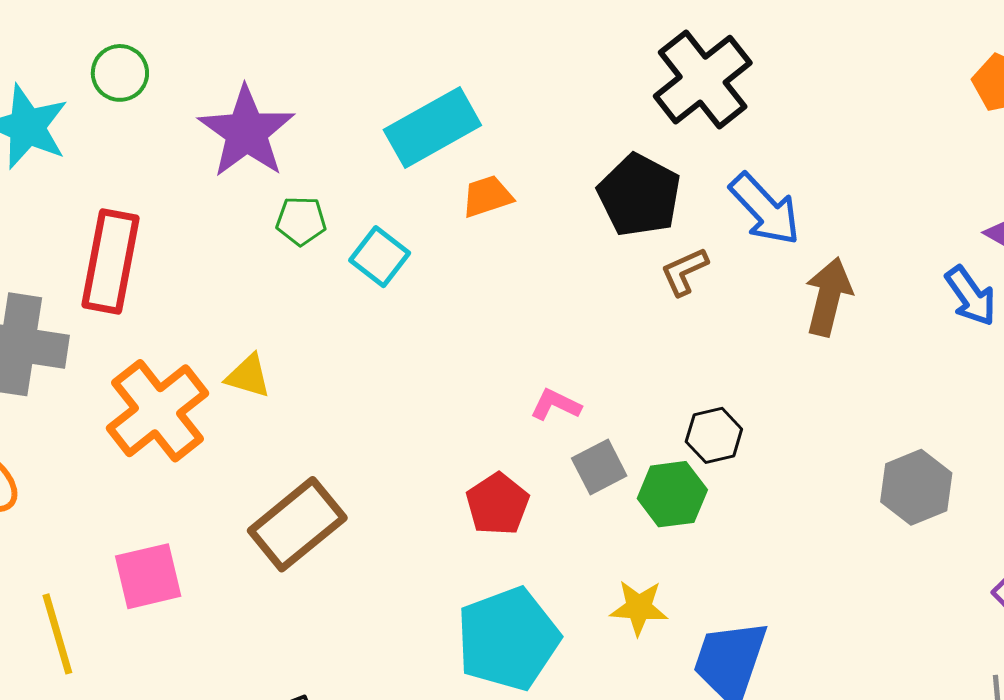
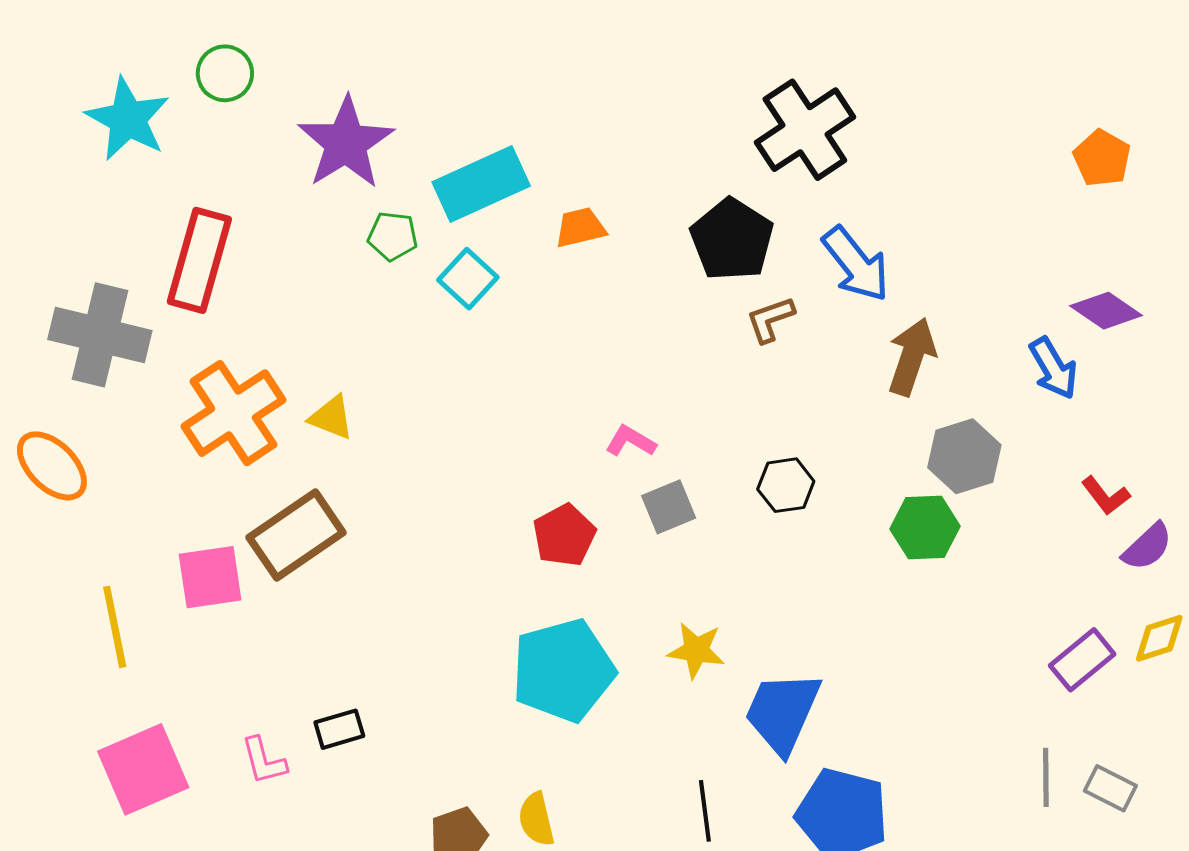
cyan rectangle: (432, 127) -> (481, 184), moved
yellow triangle: (248, 376) -> (331, 418), moved
gray hexagon: (916, 487) -> (964, 456), moved
green hexagon: (672, 494) -> (925, 528), moved
brown rectangle: (297, 524) -> (296, 535), moved

